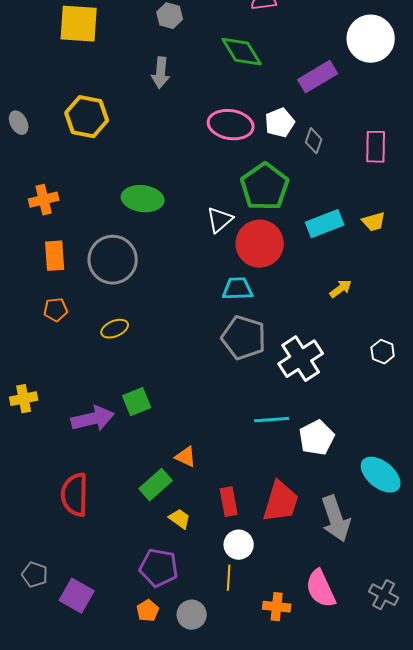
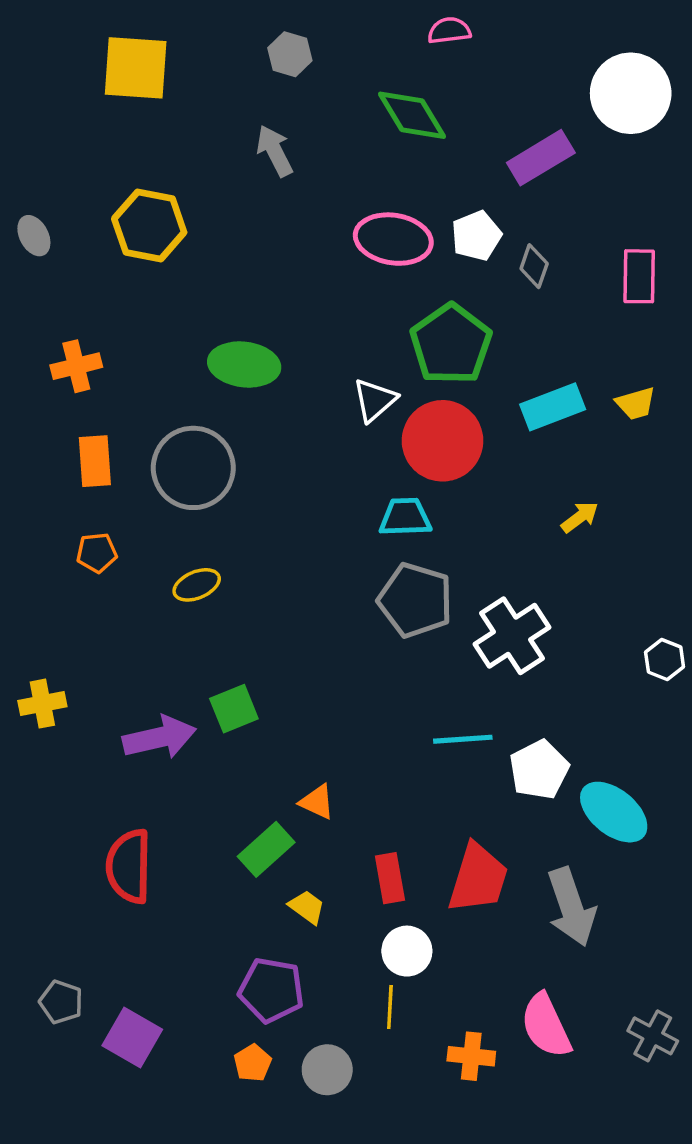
gray arrow: (161, 73) -> (275, 151), turned 148
white hexagon: (383, 352) -> (665, 659), moved
cyan ellipse: (381, 475) -> (614, 812), moved

